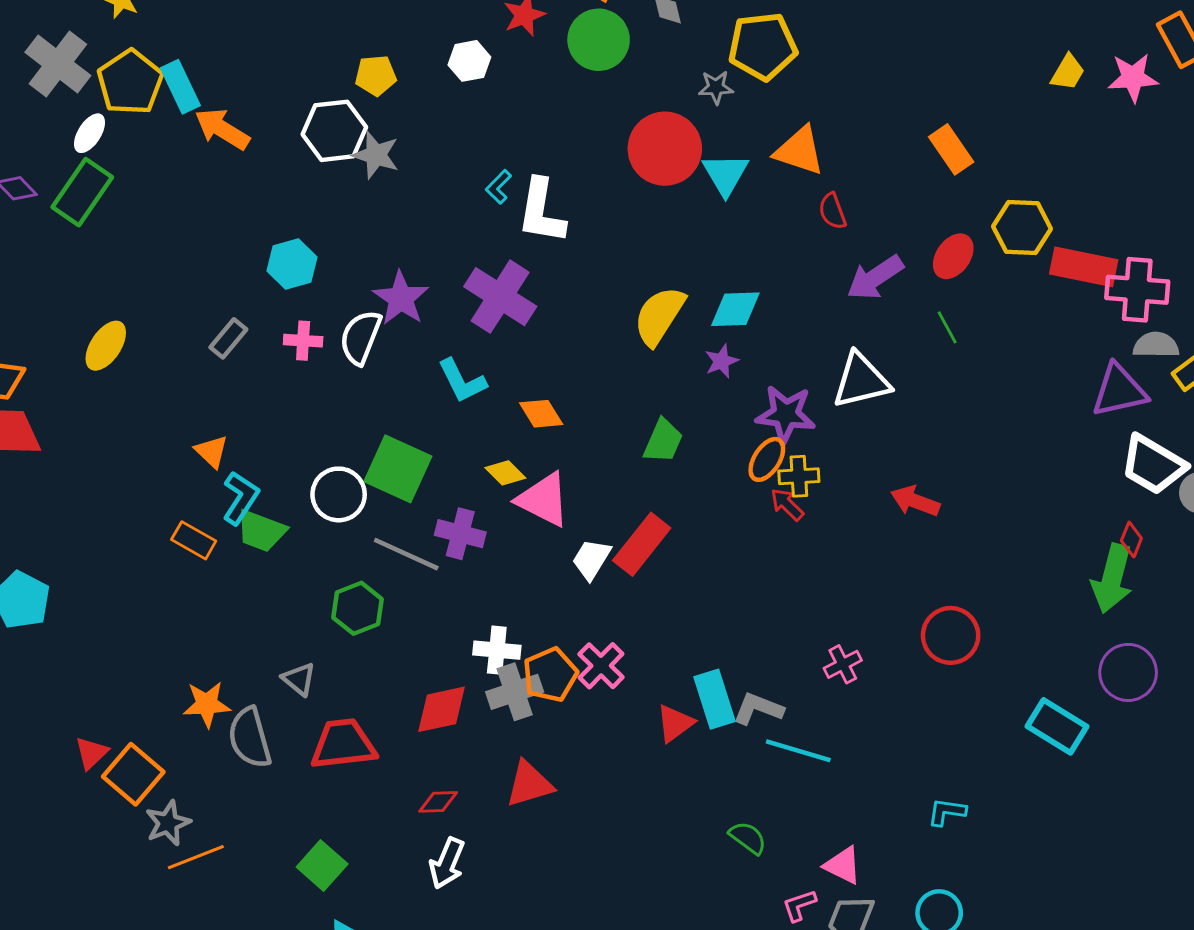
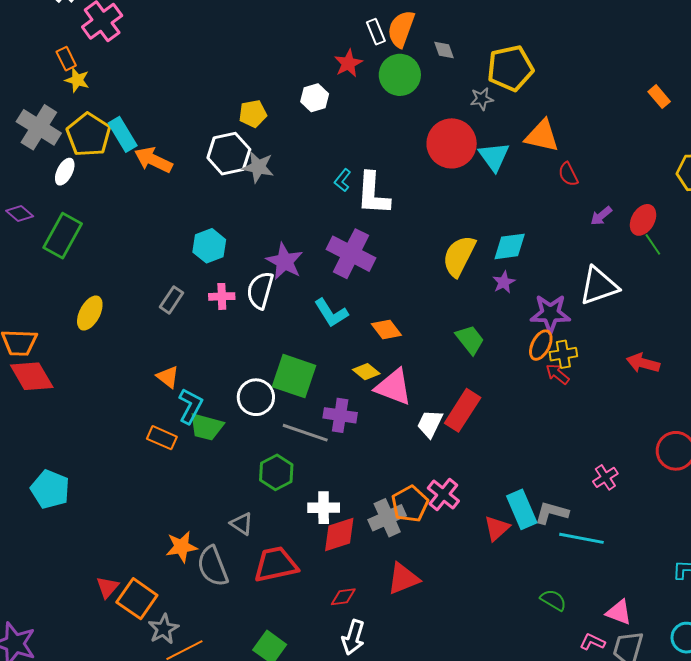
orange rectangle: (951, 149) -> (659, 97), moved, size x0.7
green rectangle: (82, 192) -> (63, 236), moved
red ellipse: (953, 256) -> (643, 220), moved
purple arrow: (875, 278) -> (601, 216), size x0.6
green trapezoid: (663, 441) -> (470, 340), turned -56
white cross: (497, 650) -> (324, 508), moved
pink L-shape: (799, 905) -> (592, 642), turned 50

